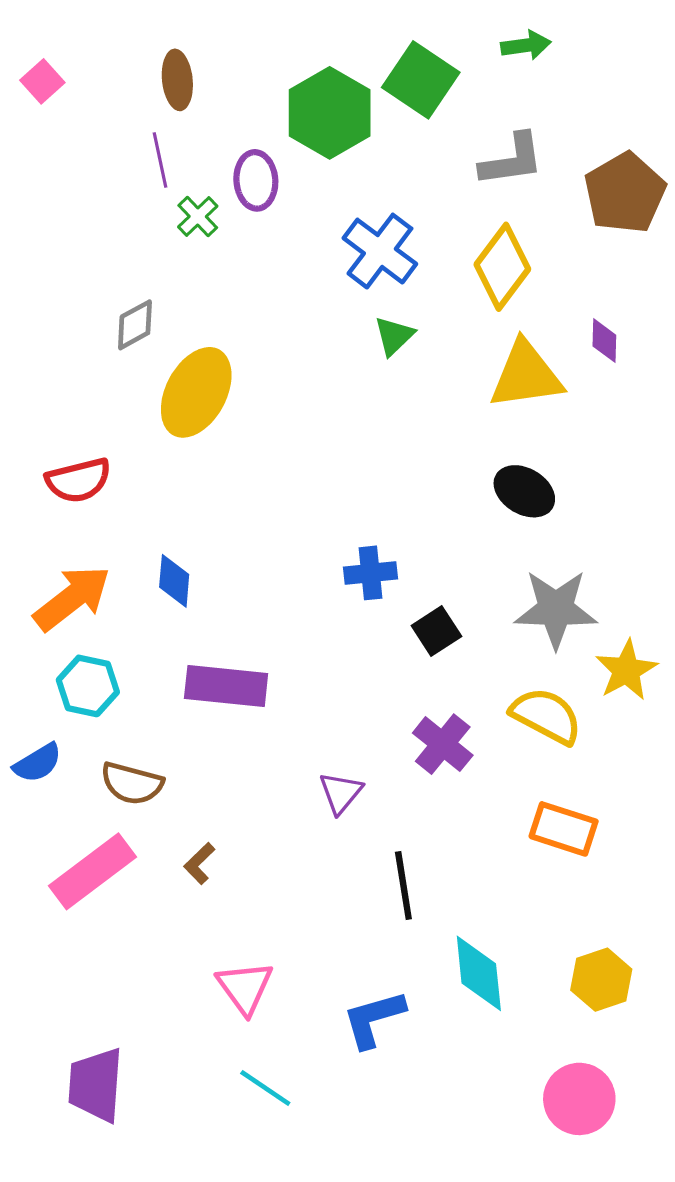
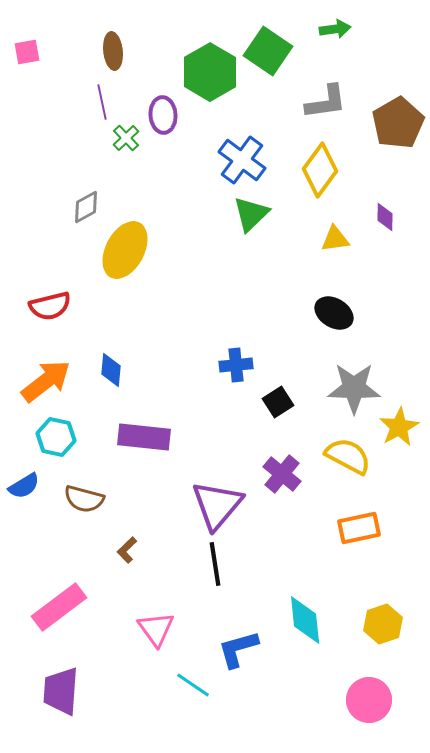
pink square: (42, 81) -> (27, 52), turned 32
green triangle: (394, 336) -> (251, 214), size x1.4
yellow triangle: (526, 375) -> (335, 239), size x0.6
purple triangle: (341, 793) -> (217, 505), size x1.8
orange rectangle: (564, 829) -> (359, 528), turned -30
pink rectangle: (93, 871) -> (59, 607), moved
black line: (403, 885) -> (215, 564), moved
cyan line: (265, 1088) -> (193, 685), moved

